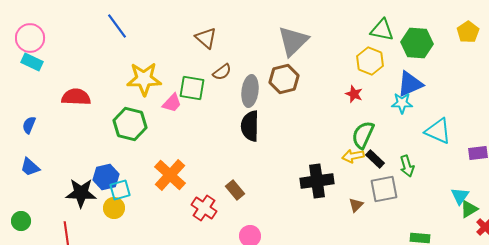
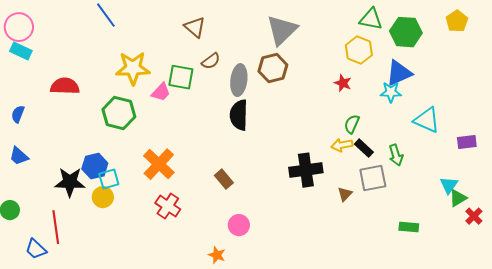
green semicircle: (363, 135) -> (352, 124), size x0.7
red cross: (204, 208) -> (168, 206), moved

